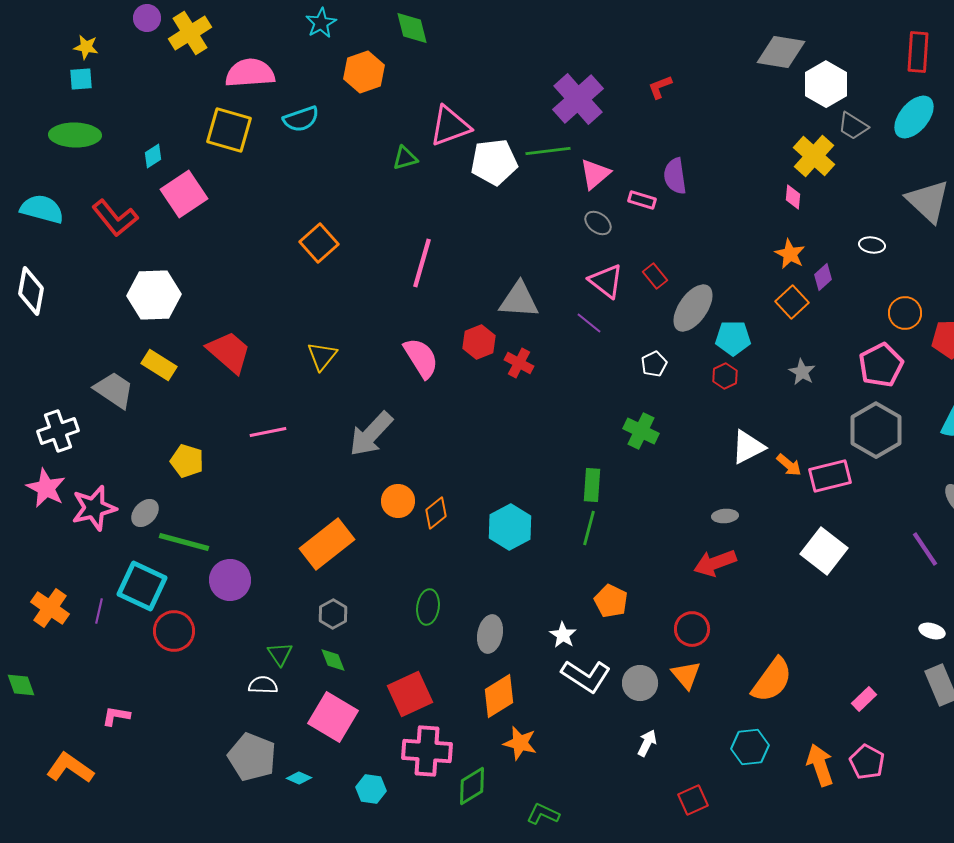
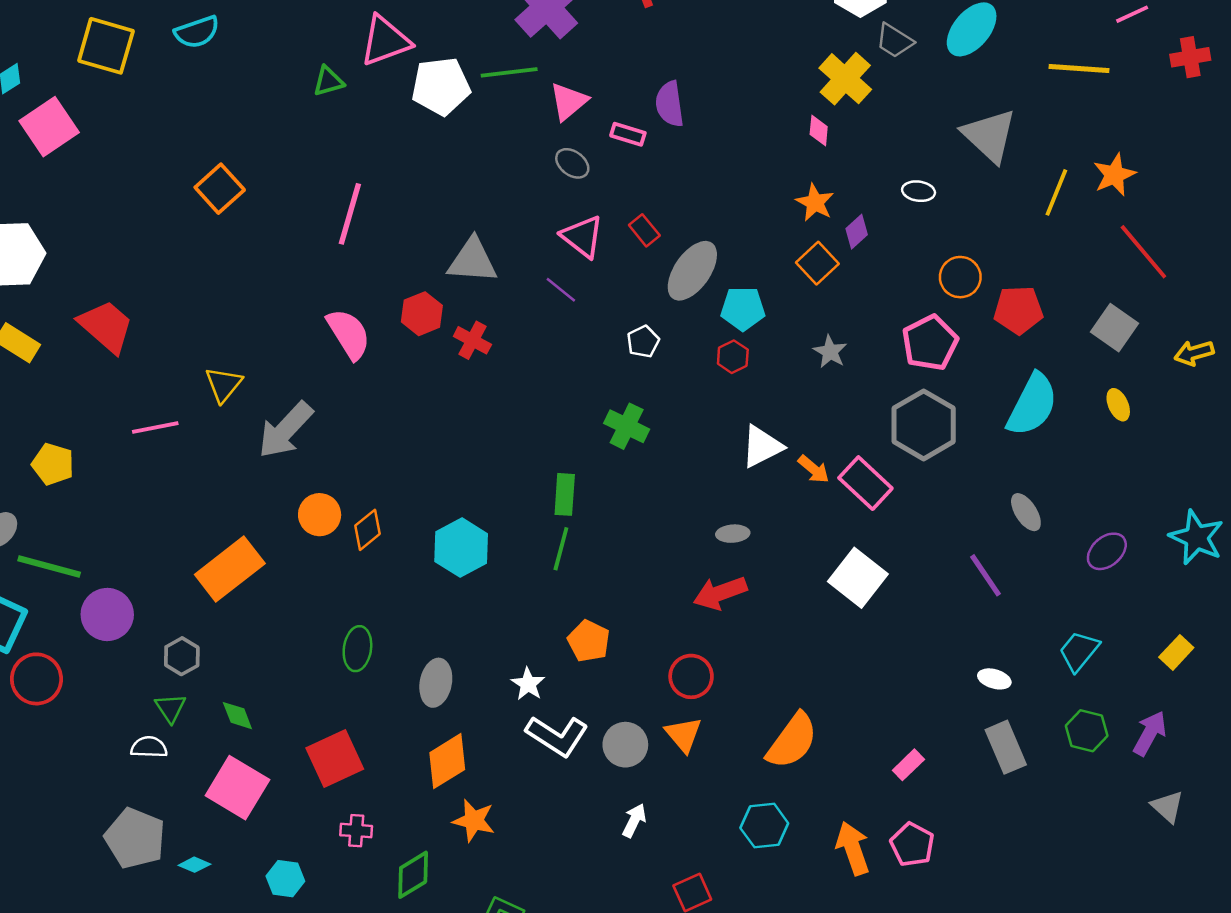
yellow triangle: (322, 356) -> (224, 384), moved
pink rectangle: (830, 476) -> (865, 483), turned 57
gray hexagon: (333, 614) -> (182, 656), moved
pink cross: (427, 751) -> (356, 831), size x0.5

